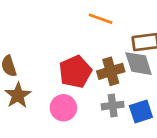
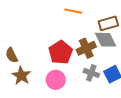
gray cross: (113, 106) -> (91, 73), turned 35

